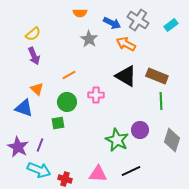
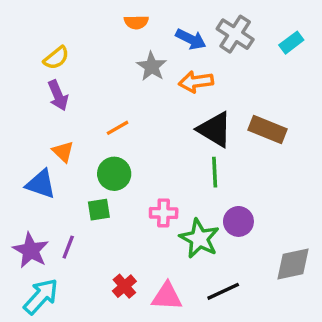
orange arrow: (126, 44) -> (196, 82), moved, turned -36
pink cross: (96, 95) -> (164, 213), moved
green line: (161, 101) -> (215, 172), moved
gray diamond: (172, 140) -> (293, 264), moved, turned 60
cyan arrow: (39, 170) -> (41, 296), moved, turned -70
red cross: (65, 179) -> (124, 286), moved, turned 32

